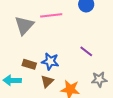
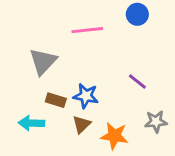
gray triangle: (24, 25) -> (43, 62), moved

